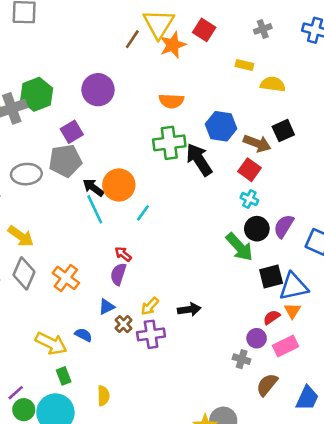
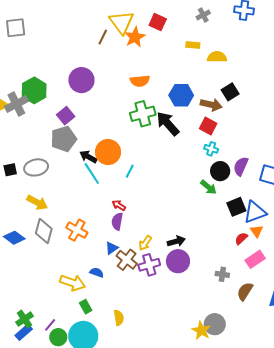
gray ellipse: (26, 174) -> (36, 167), moved
green arrow: (239, 247) -> (209, 187), size x0.7
brown cross: (123, 324) -> (127, 260), size x1.5
purple circle: (257, 338) -> (178, 261), moved, size x1.5

